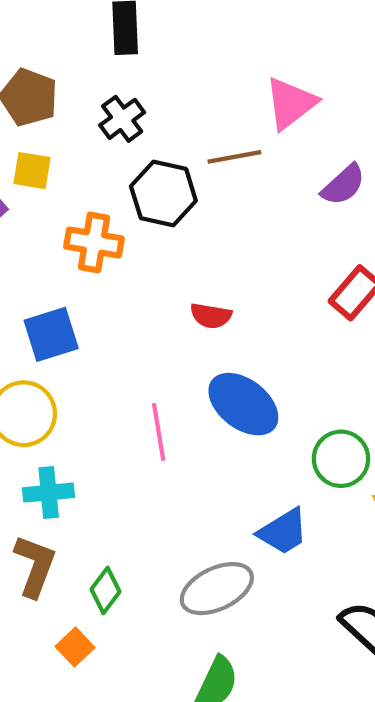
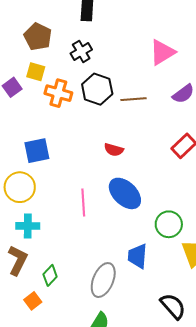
brown line: (234, 157) -> (133, 99), moved
orange cross: (94, 242) -> (58, 93), moved
blue trapezoid: (283, 532) -> (138, 256), turned 120
gray ellipse: (217, 589) -> (103, 280), turned -48

